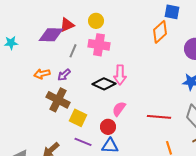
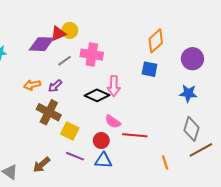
blue square: (172, 12) -> (149, 69), moved
yellow circle: (96, 21) -> (70, 30), moved
gray line: (73, 51) -> (65, 61), turned 32
pink semicircle: (119, 109) -> (113, 122), turned -91
red line: (159, 117) -> (135, 135), moved

